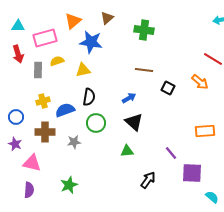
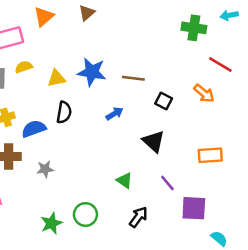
green cross: (144, 30) -> (194, 28), moved
blue star: (91, 42) -> (92, 72), moved
black triangle: (134, 122) -> (154, 141), moved
green circle: (96, 123) -> (85, 214), moved
green triangle: (127, 151) -> (125, 180), moved, turned 40
green star: (69, 185) -> (51, 223), moved

